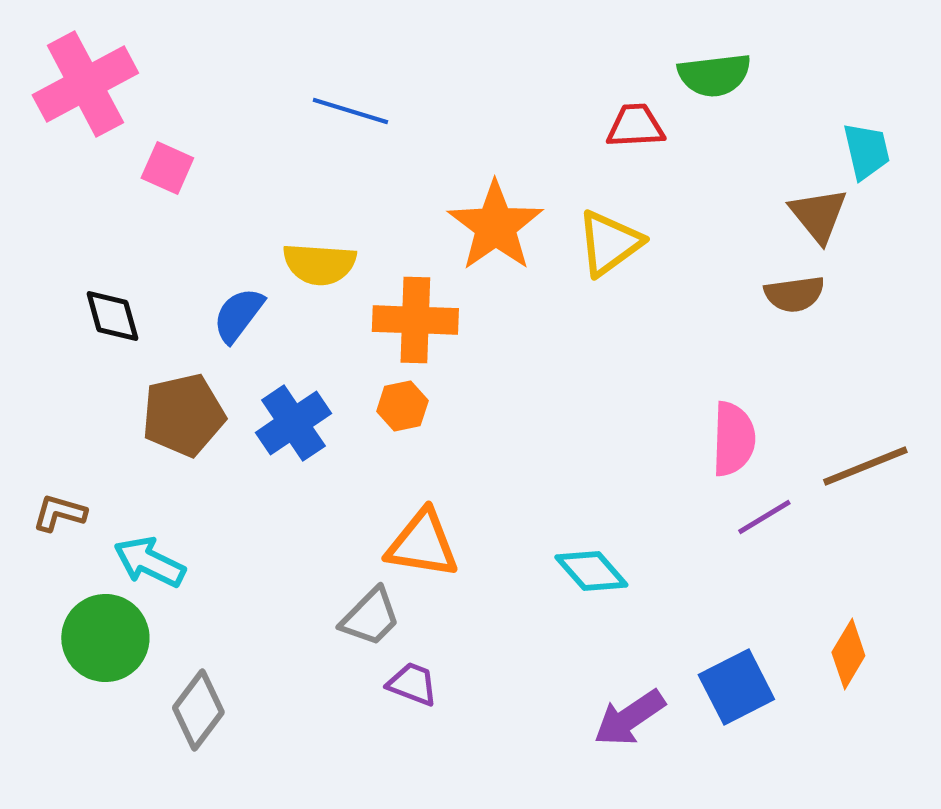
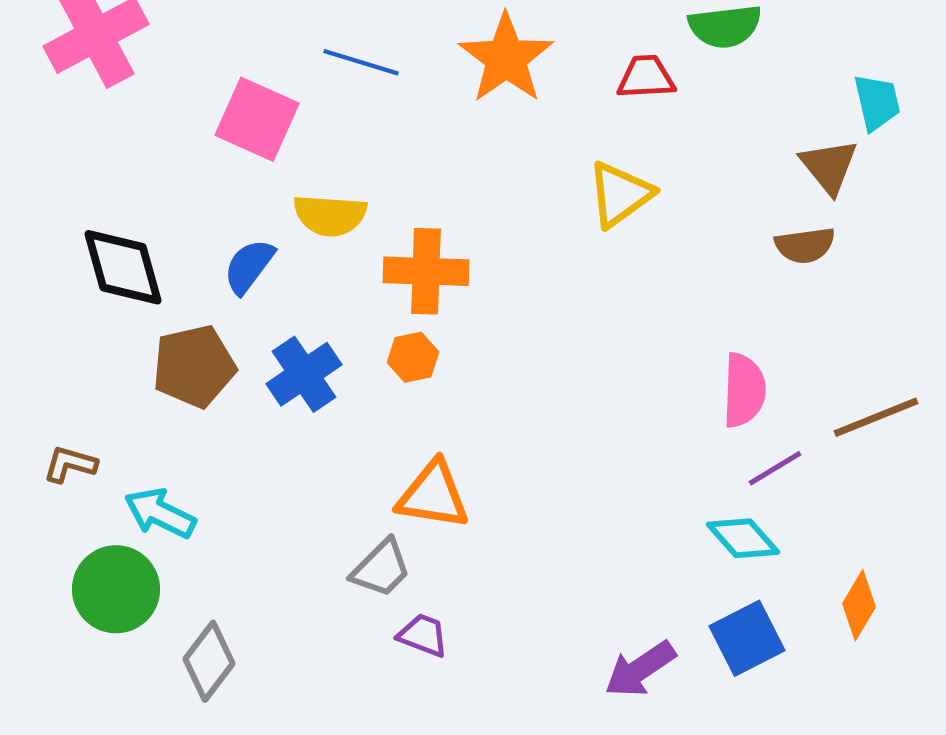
pink square: (167, 168) -> (257, 119), moved, size x1.6
orange star: (495, 226) -> (506, 58), moved
black diamond: (112, 316) -> (123, 267), size x1.5
cyan diamond: (591, 571) -> (743, 538), moved

